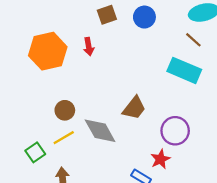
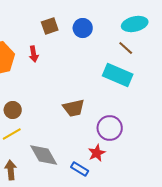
brown trapezoid: (134, 108) -> (74, 108), turned 40
gray diamond: (100, 131) -> (44, 155), moved

